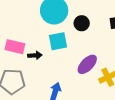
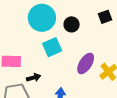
black arrow: (35, 55) -> (34, 78), moved

